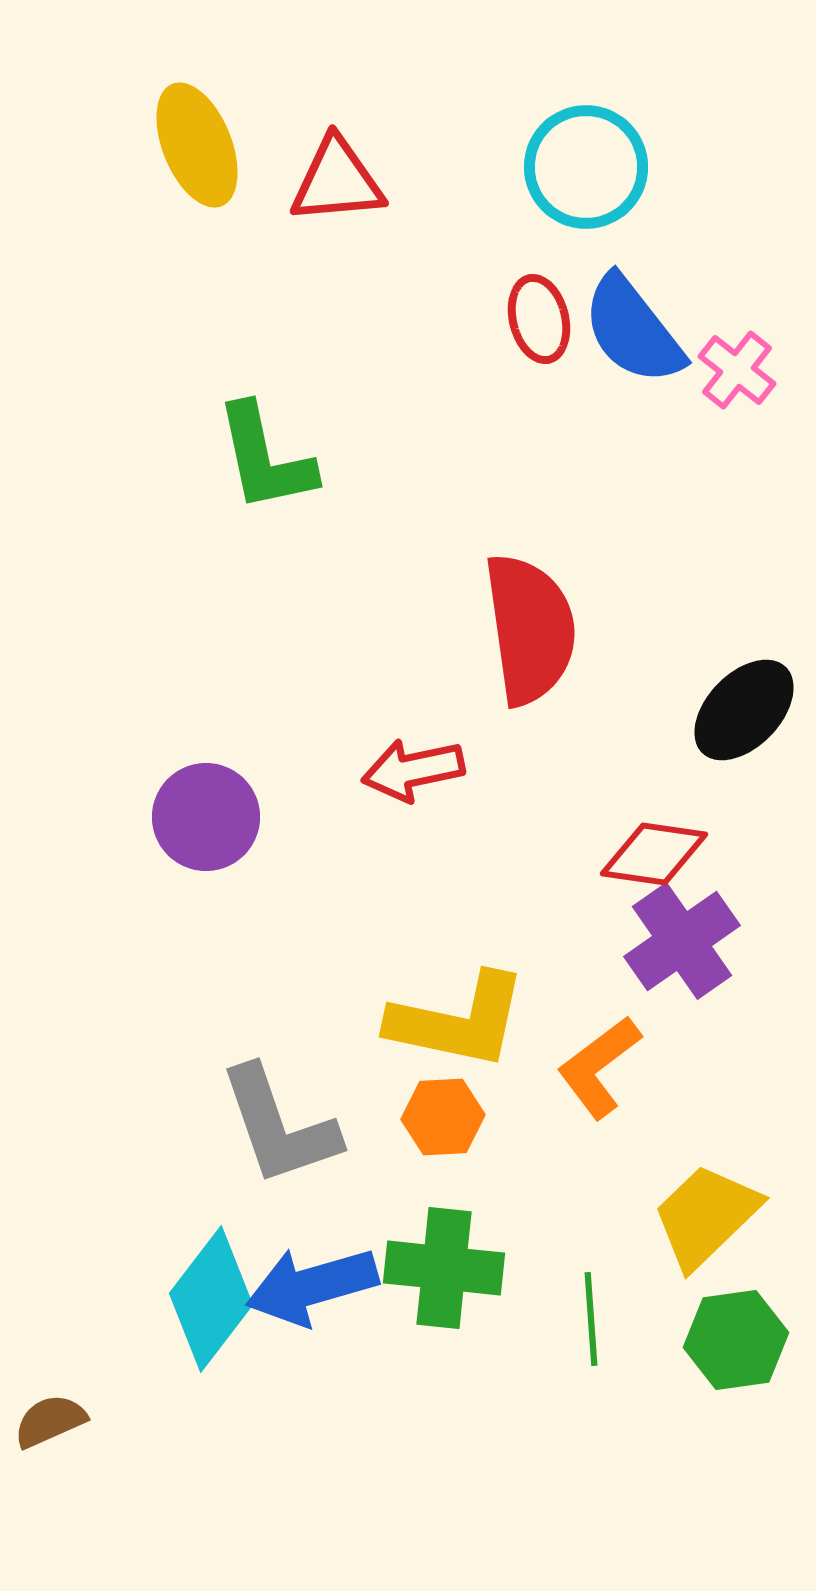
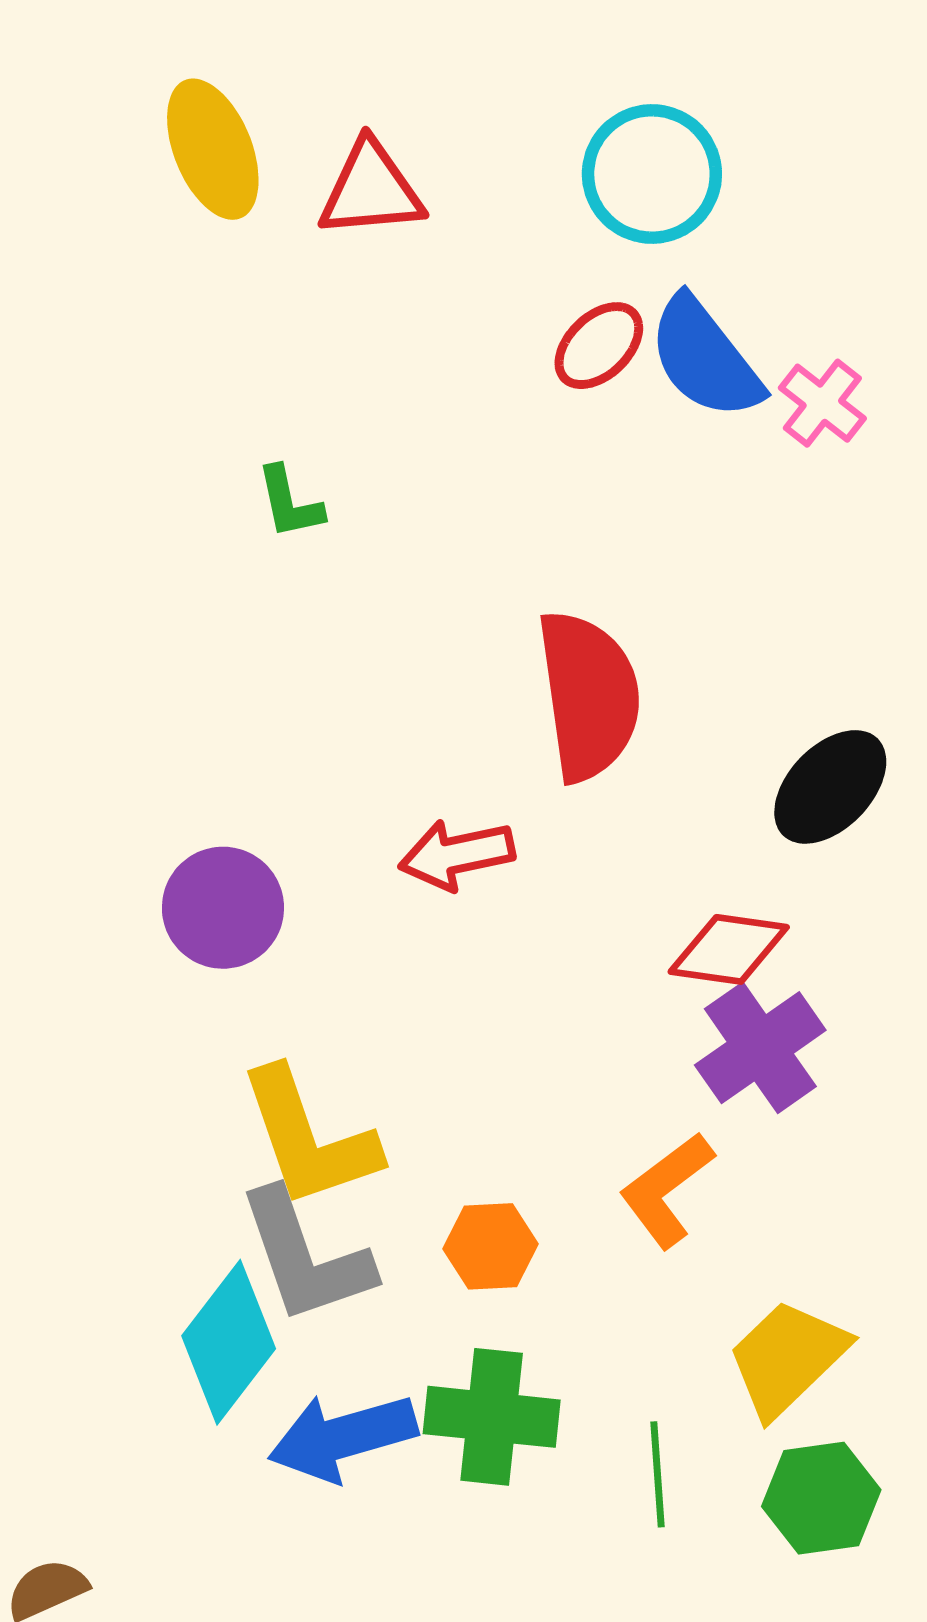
red ellipse: (539, 319) -> (599, 346), turned 60
green L-shape: (265, 458) -> (290, 502), size x0.6
yellow L-shape: (458, 1021) -> (309, 1138), moved, turned 59
cyan diamond: (211, 1299) -> (229, 1342), moved

